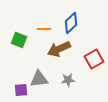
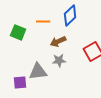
brown arrow: (59, 49) -> (58, 41), size x0.7
gray star: (68, 80) -> (59, 60), moved

